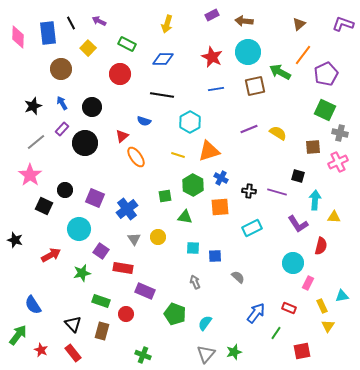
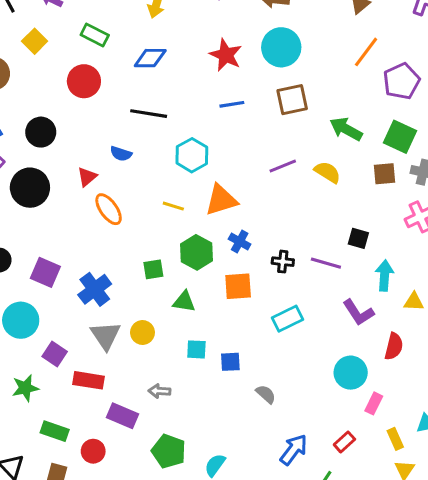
green arrow: (280, 72) -> (346, 129), moved
brown square: (313, 147) -> (385, 174), moved
gray triangle: (134, 239) -> (106, 336), size x1.5
gray arrow: (195, 282) -> (159, 391), moved, turned -64
red rectangle: (289, 308) -> (344, 442), turned -64

